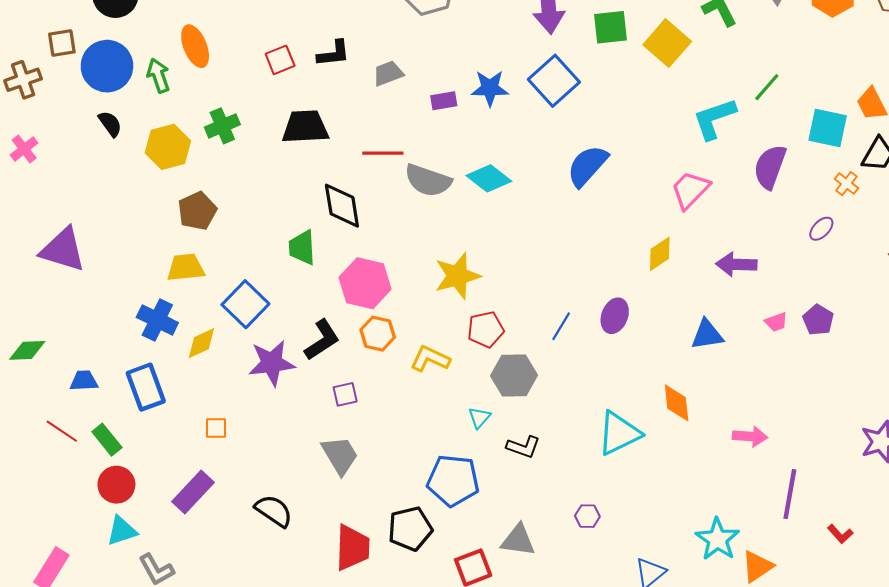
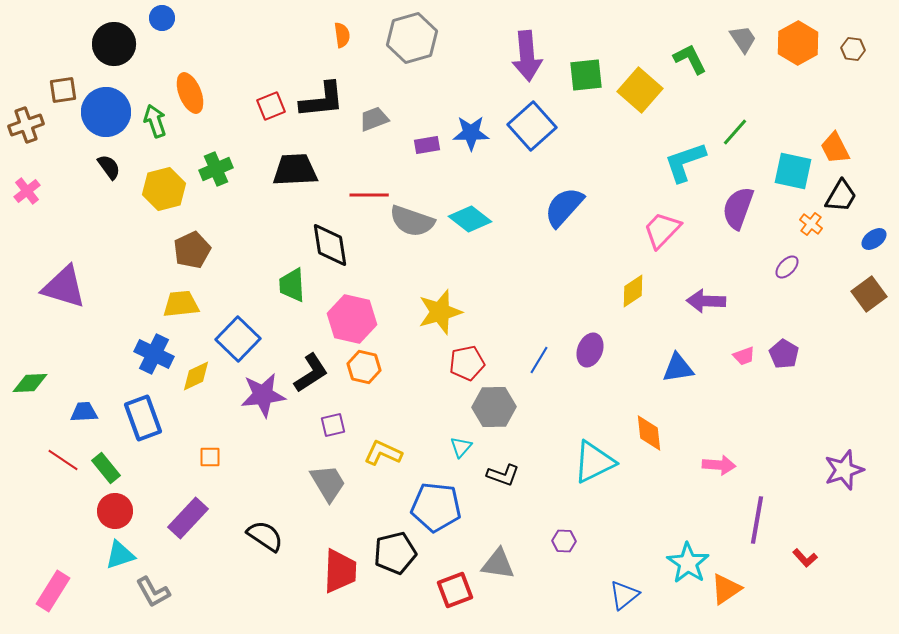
black L-shape: (334, 54) -> (322, 100), size x1.4
yellow L-shape: (430, 359) -> (383, 453), moved

